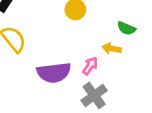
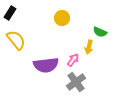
yellow arrow: (112, 48) -> (89, 47), turned -88

